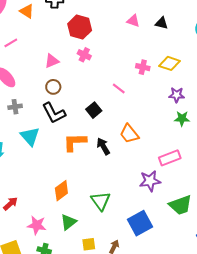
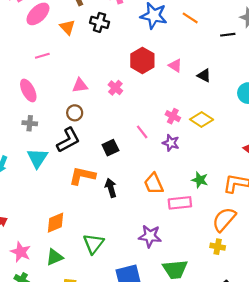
red hexagon: (80, 27) -> (142, 60), moved
purple star: (177, 95) -> (171, 143), moved
black L-shape: (54, 113) -> (68, 140), turned -105
orange trapezoid: (129, 134) -> (154, 184), moved
pink rectangle: (170, 158) -> (180, 203), moved

